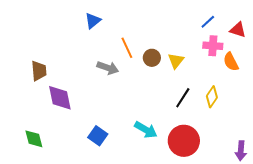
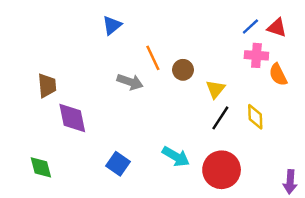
red triangle: (238, 30) -> (277, 28), moved
yellow triangle: (176, 61) -> (216, 89), moved
yellow diamond: (212, 97) -> (255, 117), turned -35

